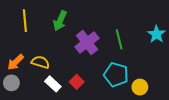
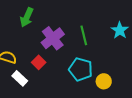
red square: (77, 82) -> (39, 62), moved

